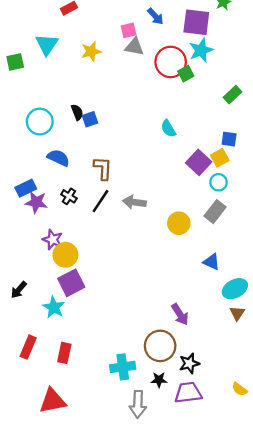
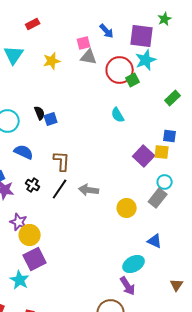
cyan semicircle: (168, 129) -> (118, 115), moved
yellow square: (220, 158) -> (162, 152), turned 35
cyan circle: (219, 182) -> (165, 182), moved
cyan ellipse: (235, 289) -> (134, 264), moved

